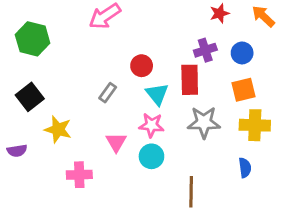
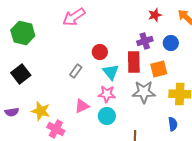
orange square: (244, 90) -> (159, 69), moved
yellow star: (58, 129) -> (41, 111), moved
pink triangle: (116, 142) -> (82, 106), turned 35
pink cross: (79, 175) -> (56, 129), turned 30

